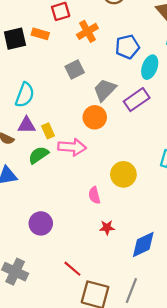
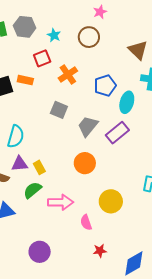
gray square: (75, 69) -> (59, 110), turned -36
orange circle: (95, 117) -> (85, 163), moved
pink arrow: (72, 147) -> (61, 202), moved

